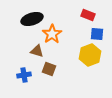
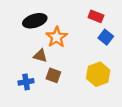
blue square: (97, 34) -> (106, 37), turned 32
yellow hexagon: (90, 55) -> (98, 74), moved

